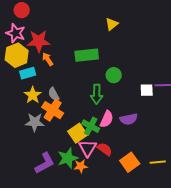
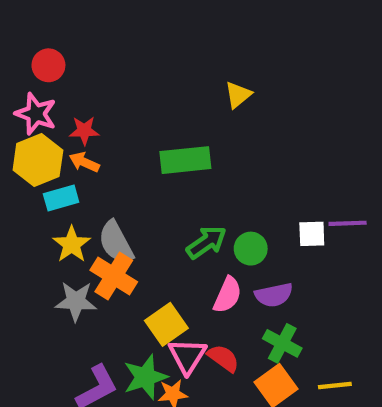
red star: (39, 41) -> (84, 131), size x0.6
orange arrow: (48, 59) -> (84, 162), moved, turned -32
green circle: (114, 75) -> (251, 249), moved
gray semicircle: (54, 94) -> (116, 242), size x1.5
green arrow: (97, 94) -> (206, 242), turned -126
green cross: (91, 126) -> (282, 343), moved

